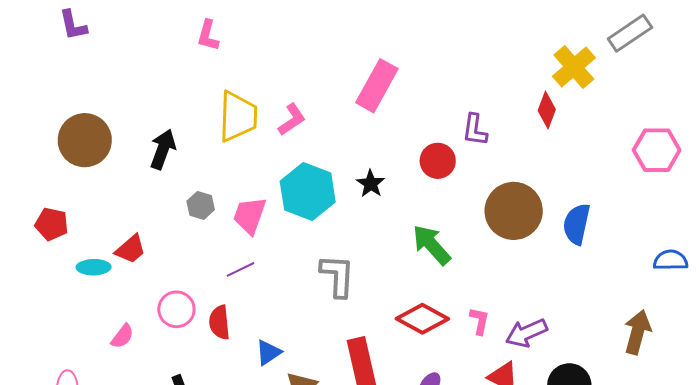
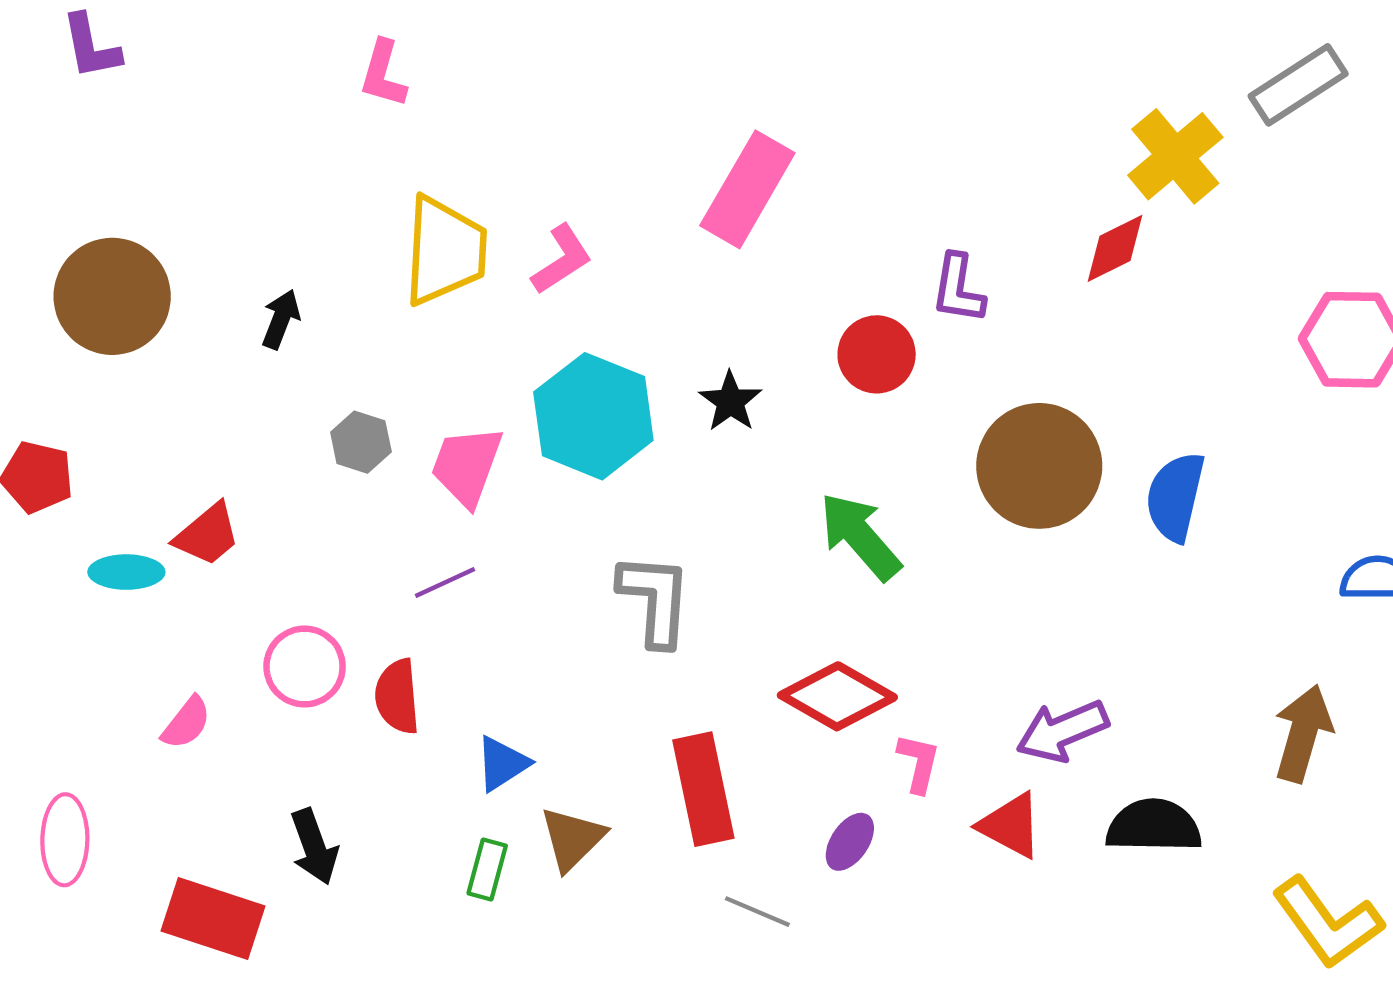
red diamond: (547, 110) -> (1115, 248), turned 42
black arrow: (163, 149) -> (281, 319), size x0.7
pink L-shape: (479, 321) -> (919, 763), moved

